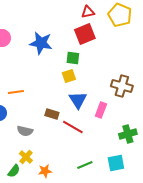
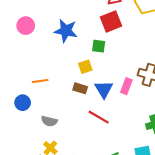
yellow square: (69, 76) -> (85, 67), moved
pink rectangle: (101, 110) -> (126, 86), moved
brown rectangle: (52, 114) -> (80, 88), moved

